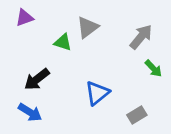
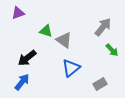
gray triangle: (88, 27) -> (64, 40), moved, turned -48
blue arrow: (30, 112) -> (22, 82), turned -84

